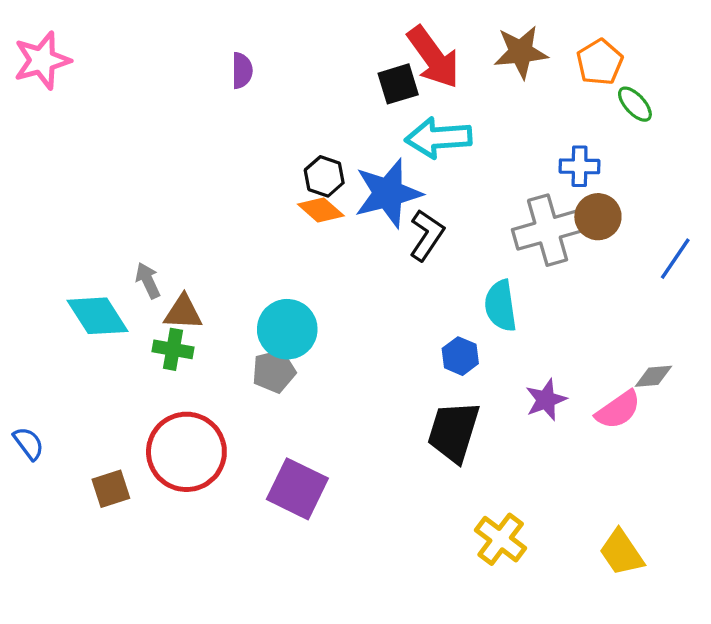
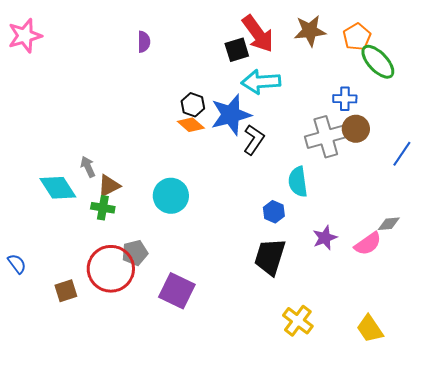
green ellipse: (635, 104) -> (378, 62), size x1.6
brown triangle: (183, 312) -> (109, 186), turned -30
gray pentagon: (274, 371) -> (135, 253), moved

